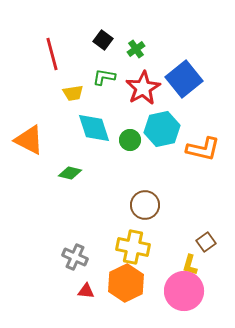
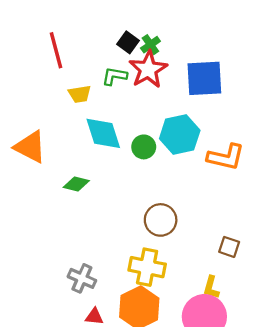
black square: (103, 40) -> (128, 42), moved
blue square: (184, 79) -> (204, 78), turned 36
red star: (143, 88) -> (148, 69), moved
brown square: (206, 242) -> (229, 247), moved, turned -36

